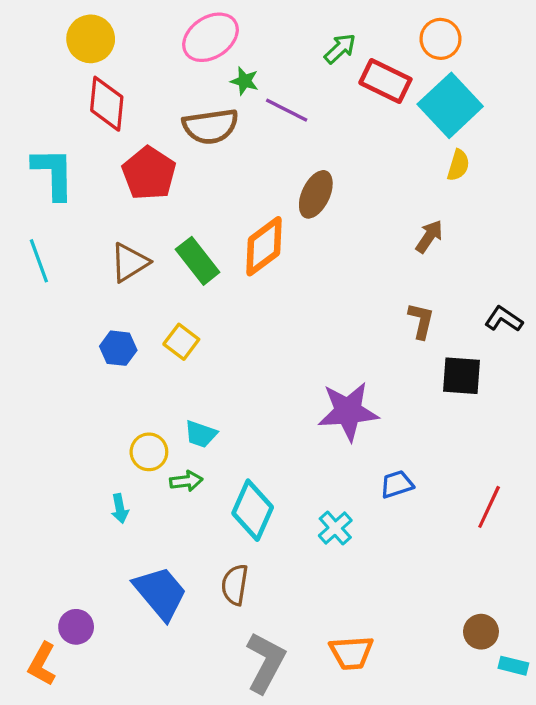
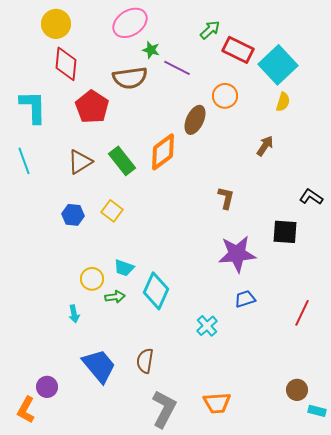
orange circle: (440, 39) -> (225, 96), moved
brown L-shape: (421, 321) -> (226, 198), moved
purple star: (348, 411) -> (237, 254), moved
cyan diamond: (253, 510) -> (156, 291), moved

